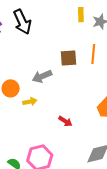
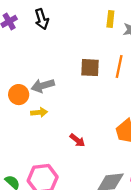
black arrow: (22, 22) -> (42, 19), size x0.7
gray arrow: (42, 76) -> (43, 86), moved

